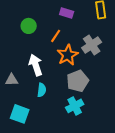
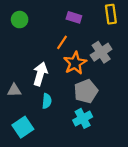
green circle: (29, 26) -> (20, 20), moved
white arrow: (36, 65) -> (40, 74), turned 35
cyan square: (20, 114) -> (23, 127), turned 36

